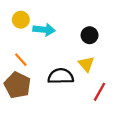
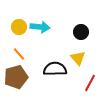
yellow circle: (21, 20) -> (19, 27), moved
brown pentagon: (17, 85) -> (16, 77), turned 30

